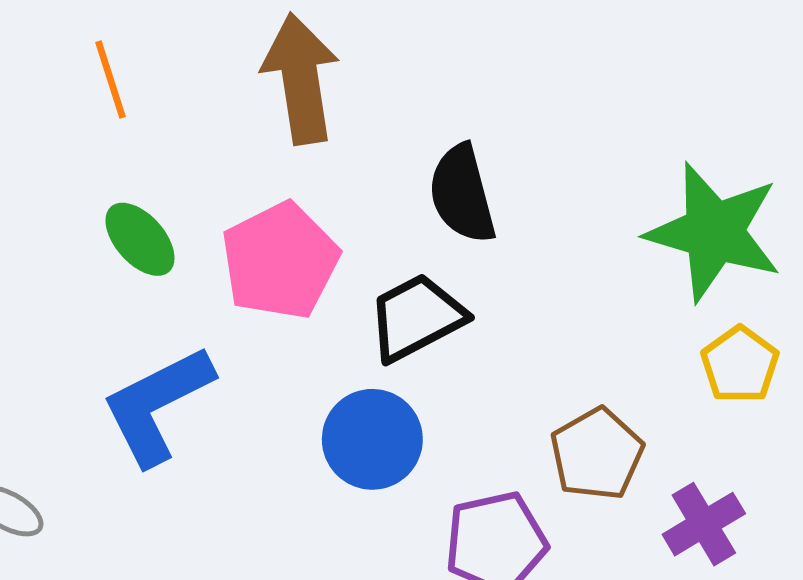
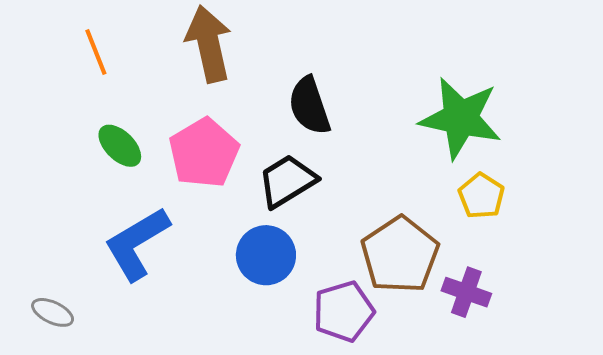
brown pentagon: (597, 454) -> (400, 255), size x1.4
purple cross: (704, 524) -> (466, 292), turned -36

